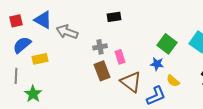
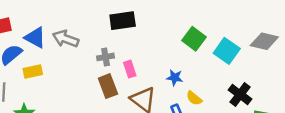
black rectangle: (114, 17) -> (123, 21), size x1.5
blue triangle: (43, 20) -> (35, 38), moved
green square: (167, 44) -> (194, 39), moved

